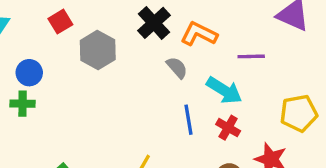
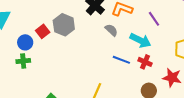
red square: (60, 22) -> (43, 31), moved
purple line: (251, 56) -> (154, 19), turned 63
blue line: (188, 120) -> (121, 60), turned -54

